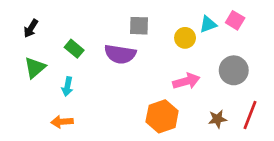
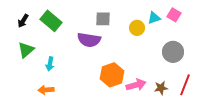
green rectangle: (74, 49) -> (51, 21), moved, size x1.5
pink arrow: (186, 81) -> (136, 85), moved
orange hexagon: (162, 116) -> (112, 75), moved

